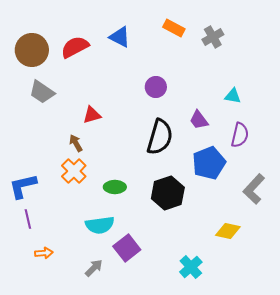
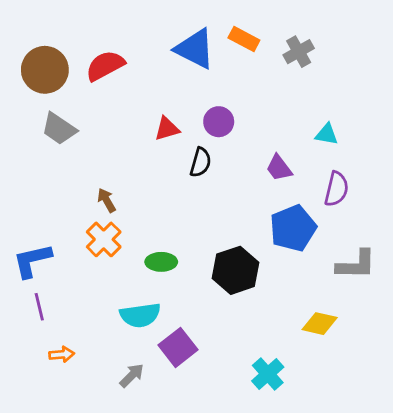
blue triangle: (120, 37) -> (195, 49), moved, size x1.4
red triangle: (92, 115) -> (167, 129), moved
black semicircle: (160, 137) -> (200, 162), moved, size x0.6
gray L-shape: (254, 189) -> (356, 265), turned -132

